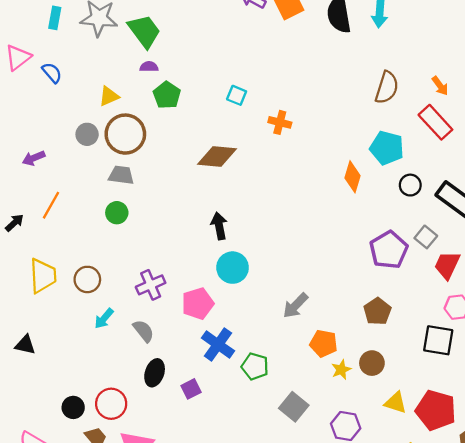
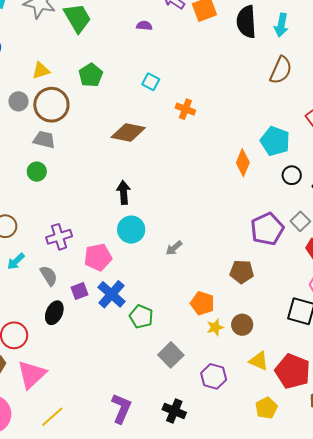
purple semicircle: (149, 67) -> (144, 26), moved
brown semicircle: (387, 88) -> (281, 70), moved
gray arrow: (295, 306) -> (174, 248), moved, size x0.7
brown pentagon: (377, 311) -> (242, 272), moved, turned 30
purple square: (191, 389) -> (80, 291), moved

